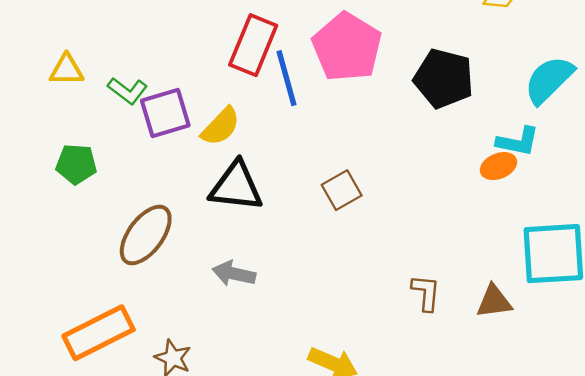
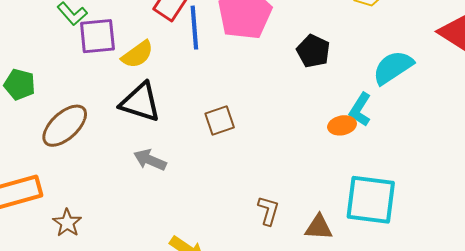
black pentagon: (444, 79) -> (313, 51), size x0.7
cyan L-shape: (518, 141) -> (360, 110), turned 100
green pentagon: (76, 164) -> (20, 85), moved
gray arrow: (234, 274) -> (150, 160), moved

